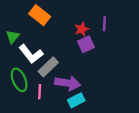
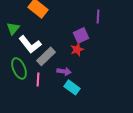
red star: (82, 29) -> (77, 49), moved
purple arrow: (68, 83) -> (64, 71), size x0.6
cyan rectangle: (76, 100) -> (72, 87), turned 63

